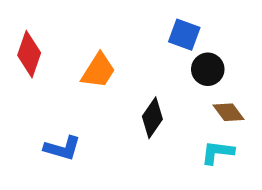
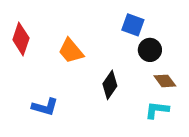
orange trapezoid: (98, 71) -> (71, 51), turned 108

